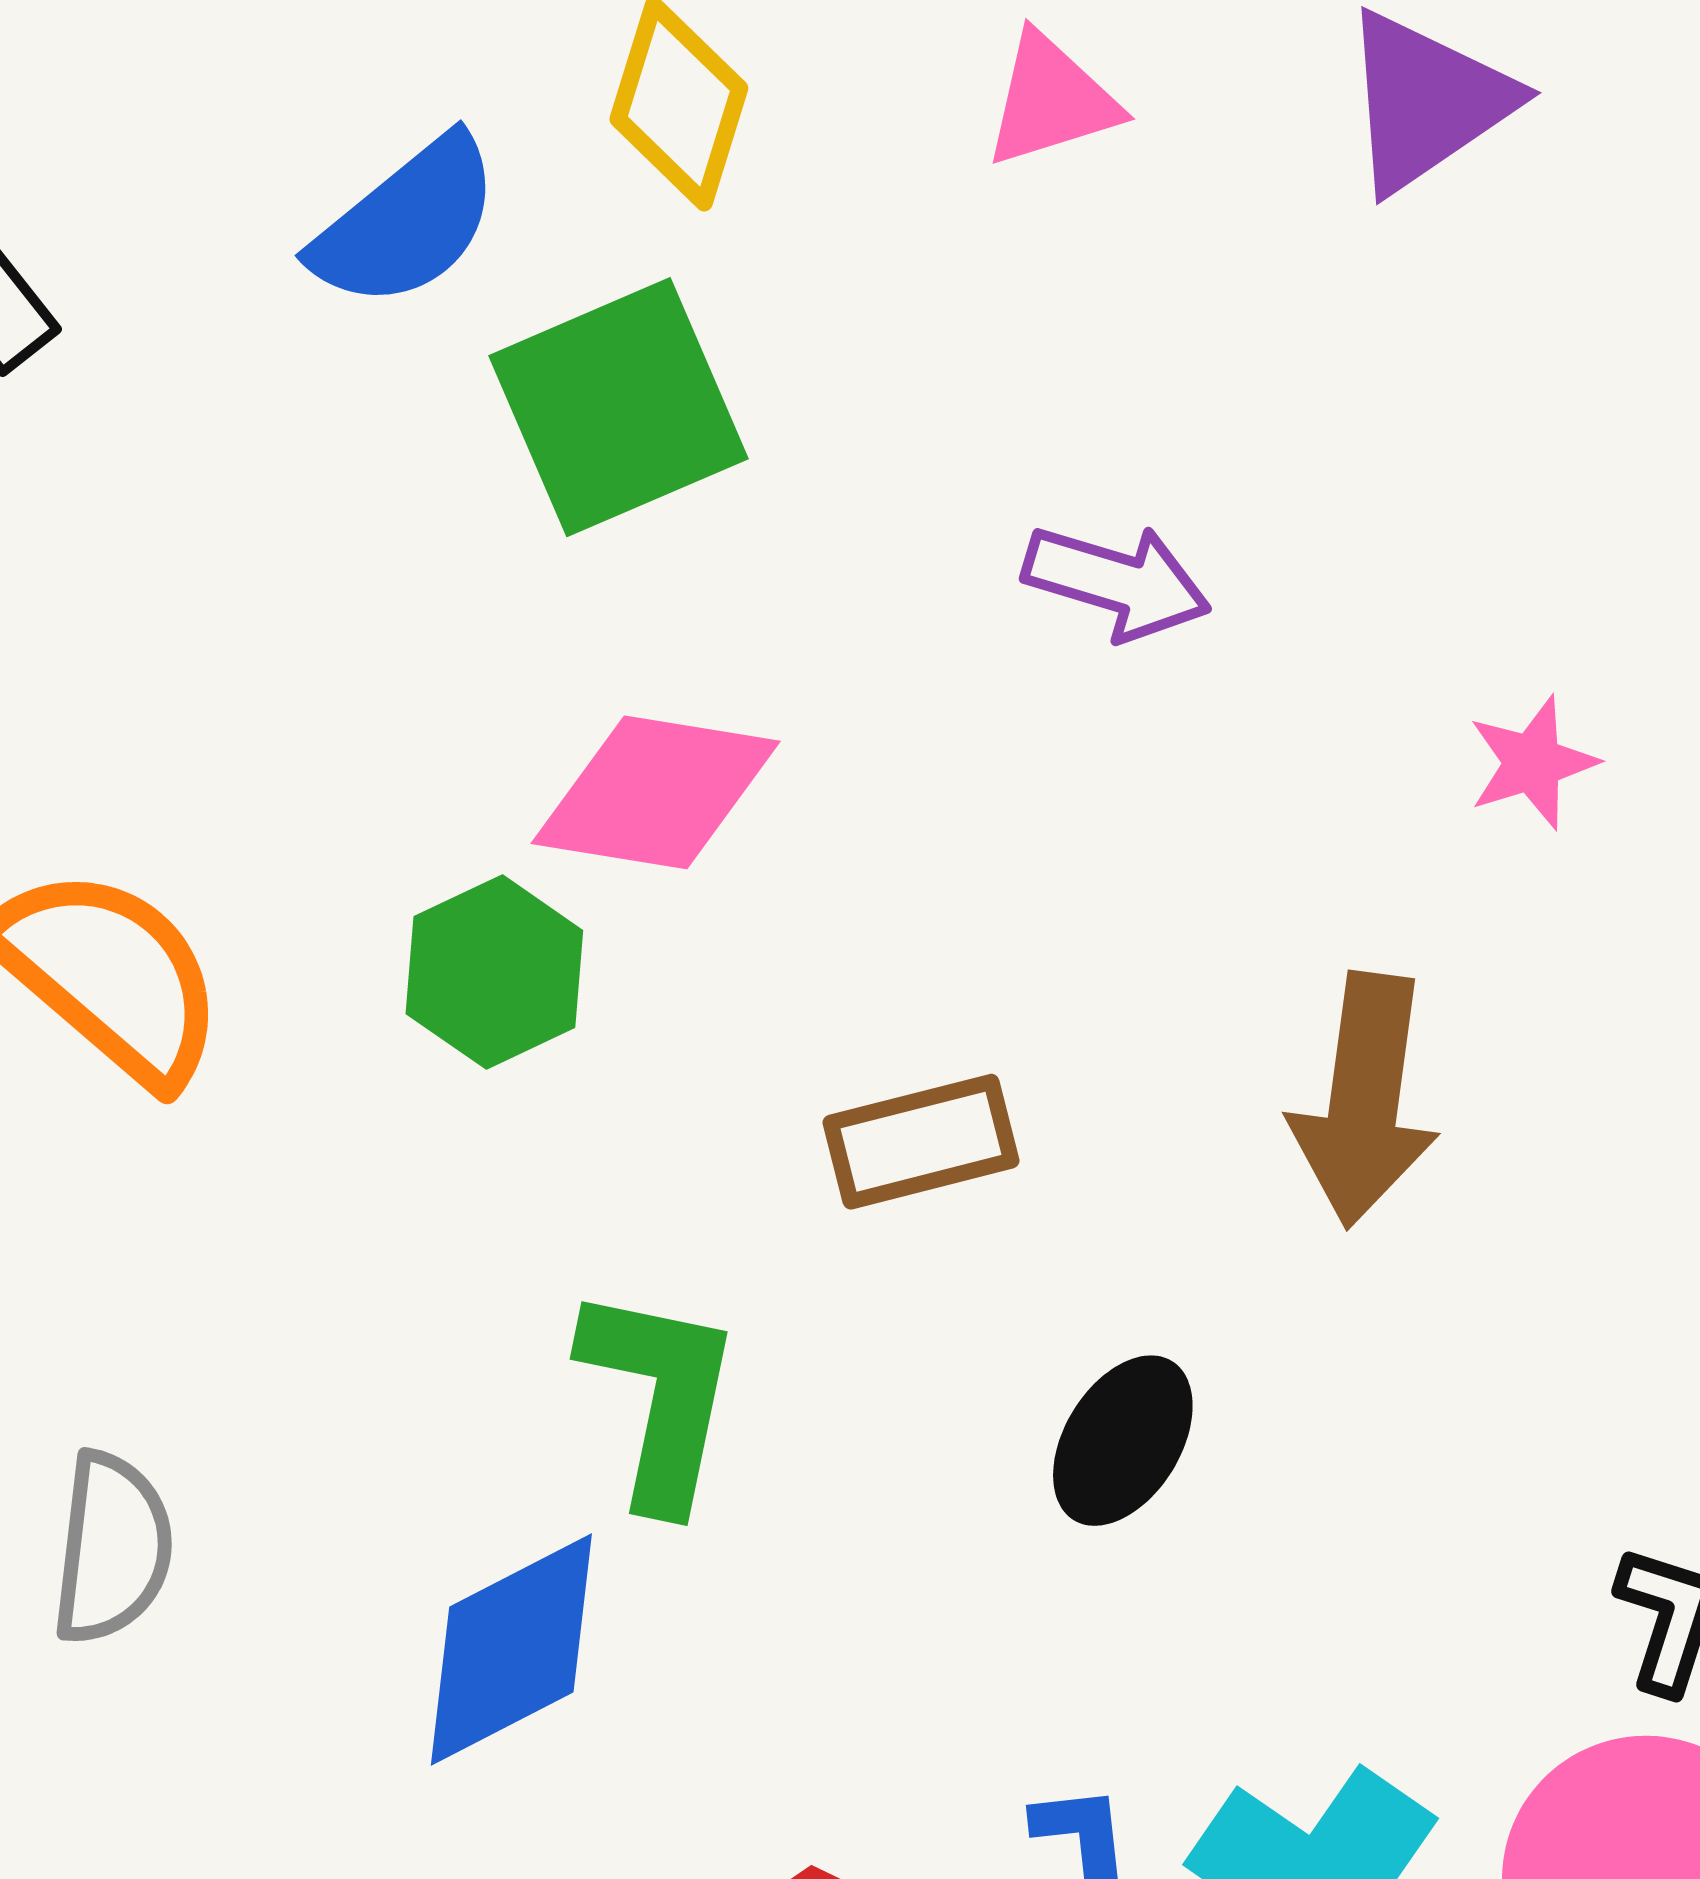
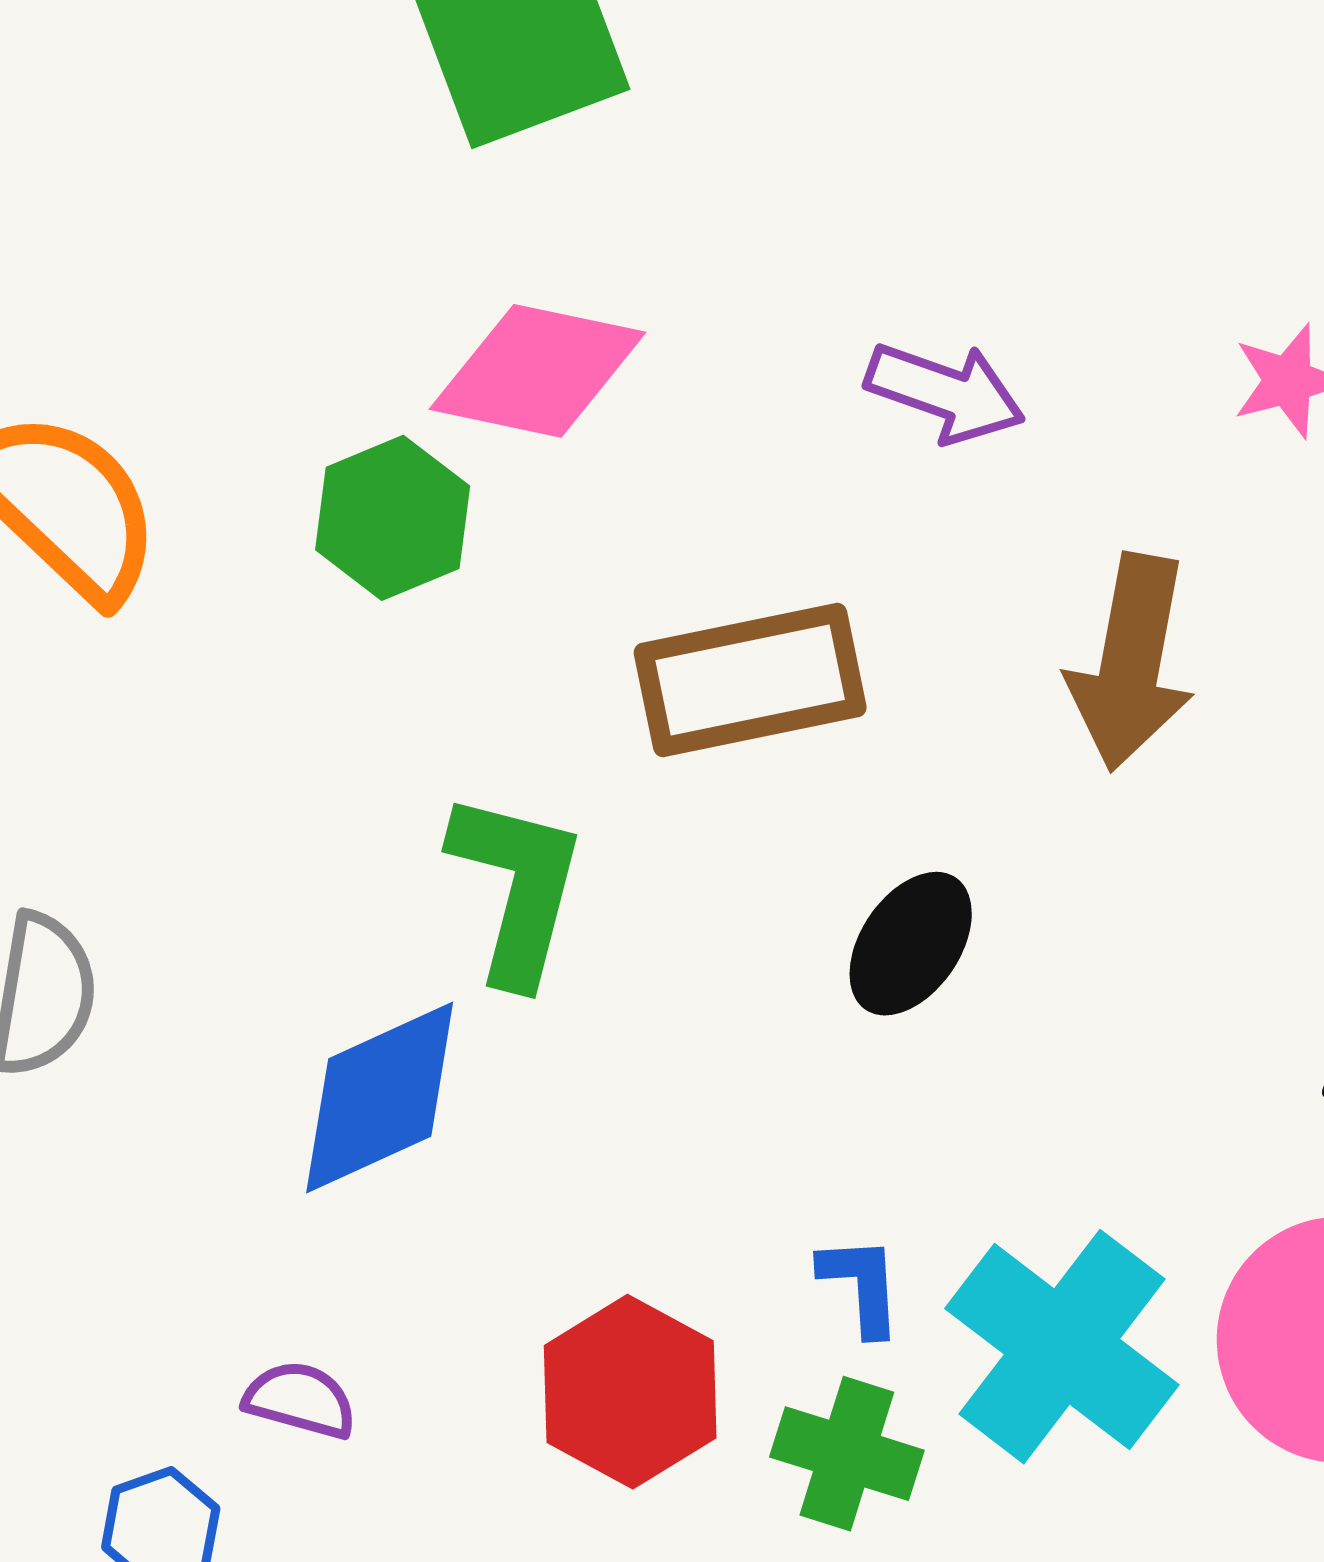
purple arrow: (1117, 582) -> (945, 392), moved
brown rectangle: (921, 1142) -> (750, 680), size x1.4

